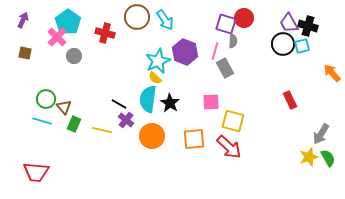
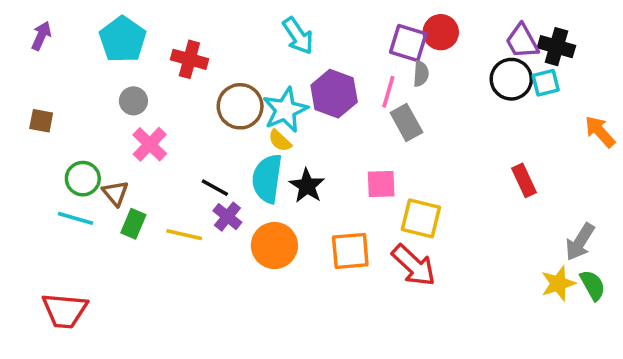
brown circle: (137, 17) -> (240, 106), moved
pink cross: (57, 37) -> (150, 144), moved
brown square: (25, 53) -> (41, 121), moved

